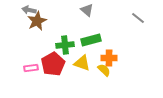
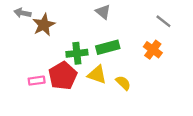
gray arrow: (29, 10) -> (22, 13), moved
orange cross: (109, 58) -> (153, 50), moved, turned 35

